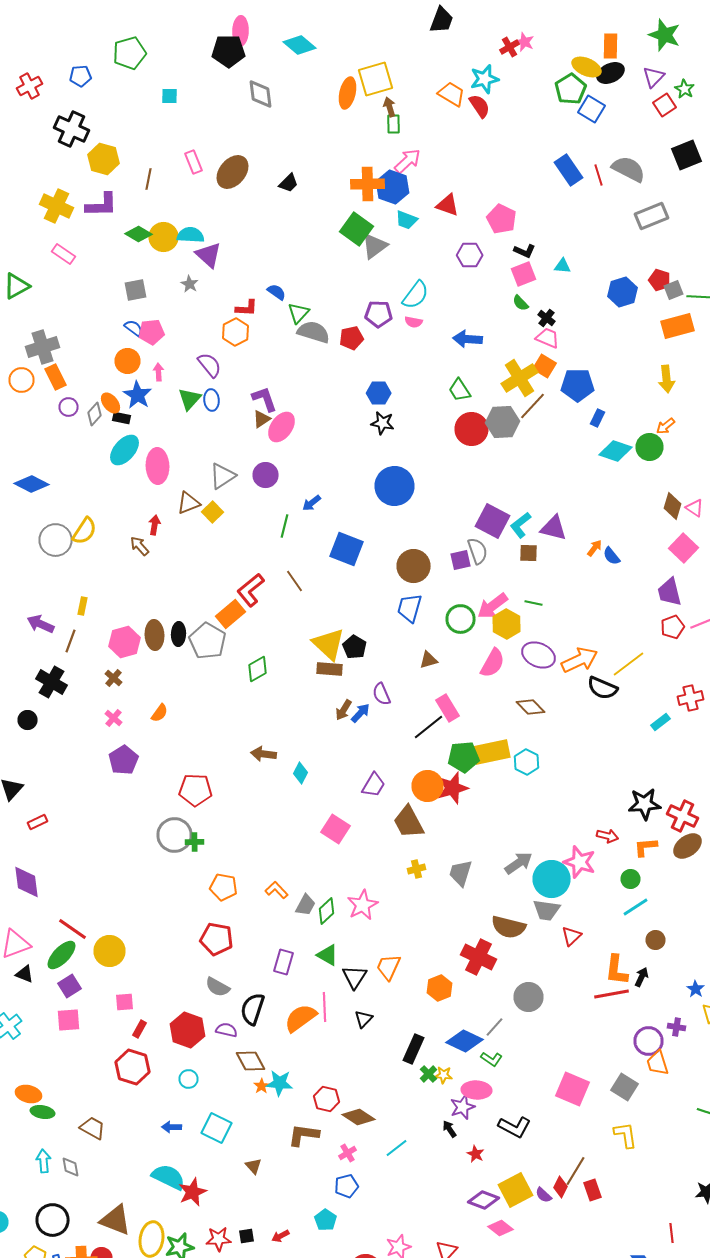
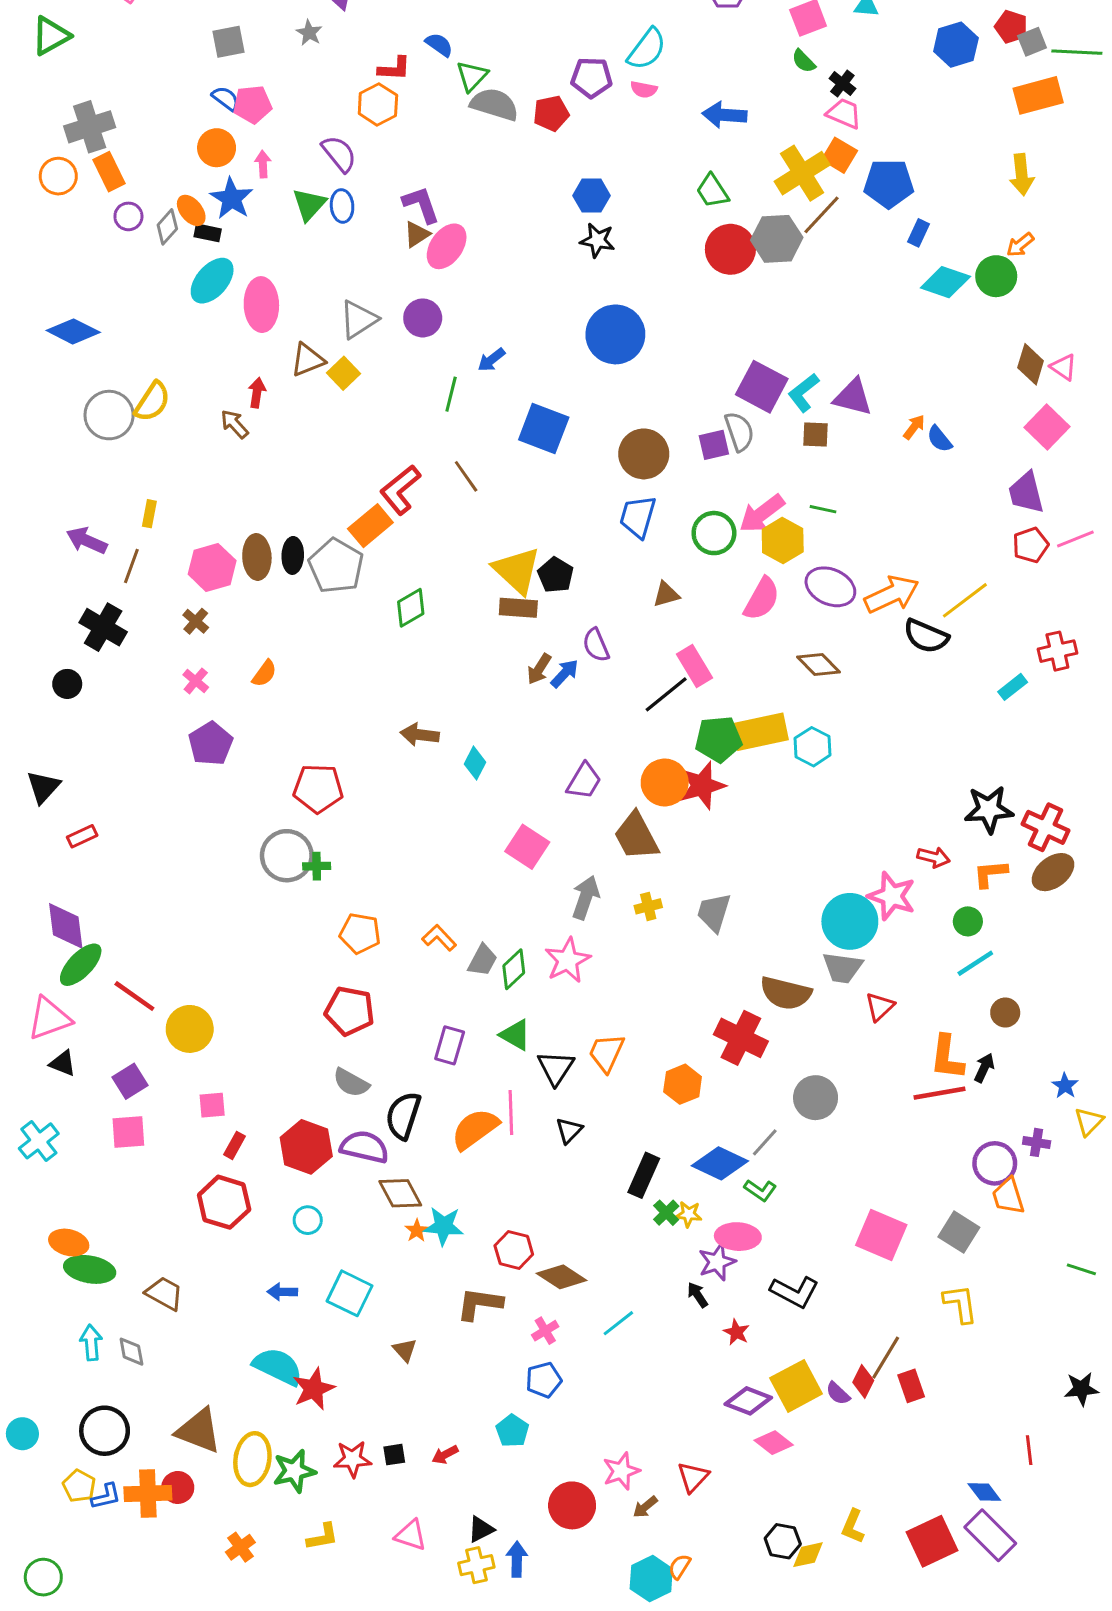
gray arrow: (518, 863) -> (585, 898), moved, turned -36
green ellipse: (62, 955) -> (81, 965), moved
purple semicircle: (226, 1030) -> (364, 1147), size x1.5
green ellipse: (42, 1112) -> (90, 1269), size x1.4

